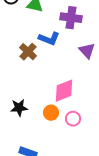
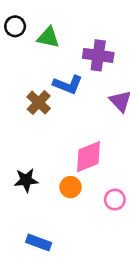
pink circle: (73, 119) -> (115, 200), moved

